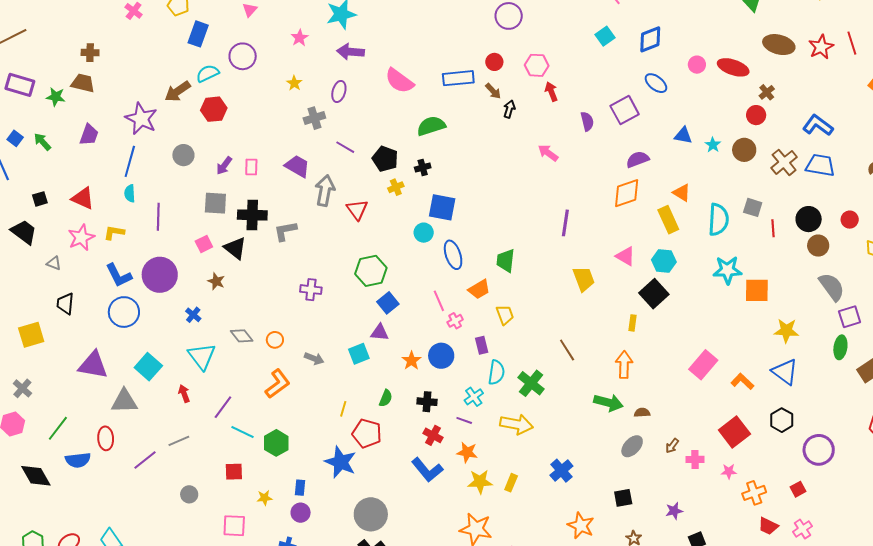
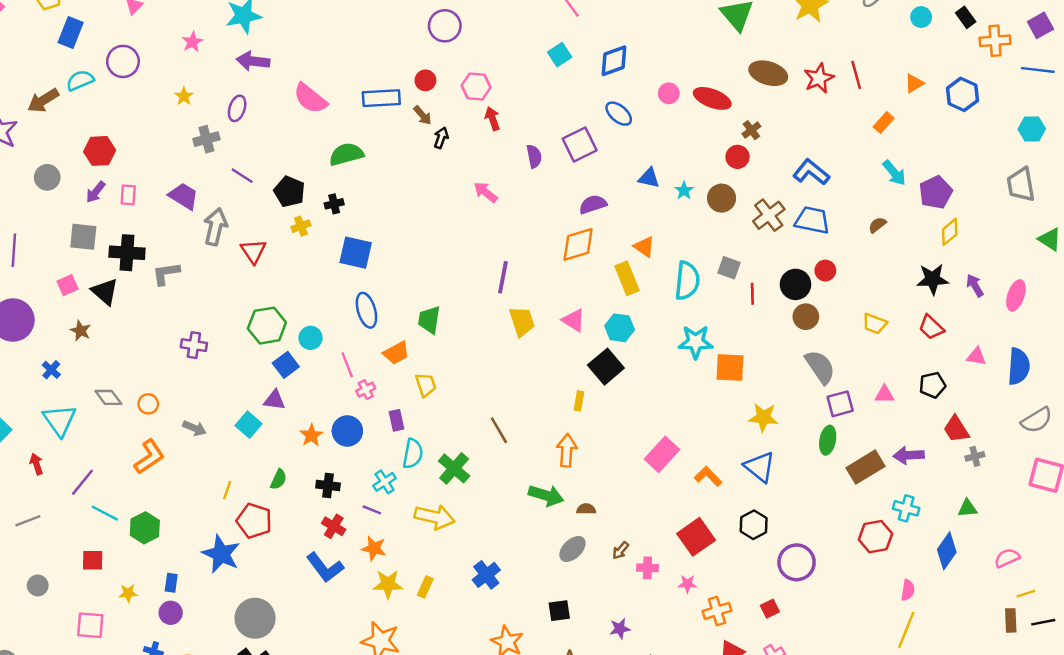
red hexagon: (214, 109) -> (100, 151), moved
red circle: (850, 220) -> (825, 271), moved
cyan circle: (424, 233) -> (310, 338), moved
yellow trapezoid: (584, 279) -> (522, 321), moved
cyan square: (359, 354) -> (249, 425), turned -30

